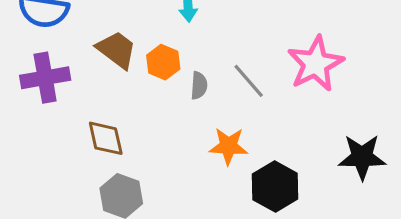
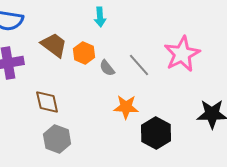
gray semicircle: (199, 85) -> (107, 68), turned 138

